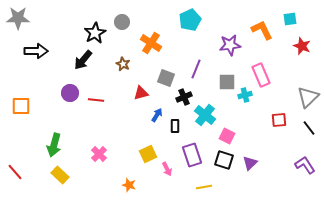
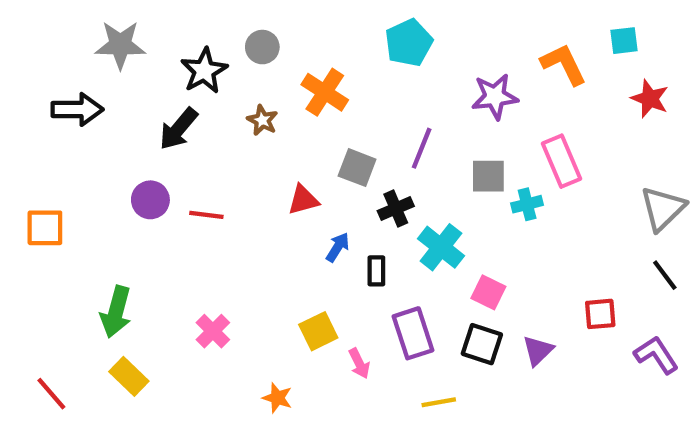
gray star: (18, 18) -> (120, 45), moved
brown star: (123, 64) -> (262, 120), moved
red square: (279, 120) -> (600, 314), moved
red line: (15, 172) -> (51, 394), moved

